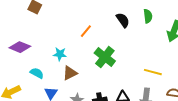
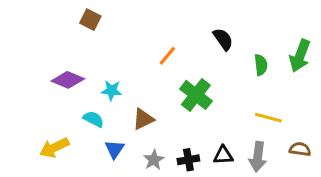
green semicircle: (148, 16) -> (261, 65), moved
cyan star: (60, 54) -> (112, 90), moved

